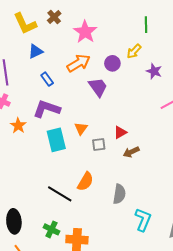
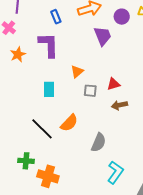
purple L-shape: (47, 109) -> (49, 45), turned 56
cyan rectangle: (56, 140) -> (49, 89), moved, size x0.7
green cross: (52, 229) -> (26, 161), turned -35

